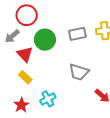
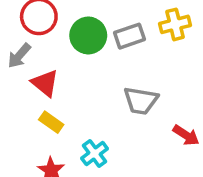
green circle: (45, 40) -> (88, 35), moved

